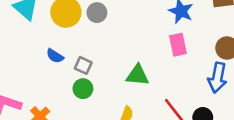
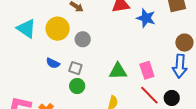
gray circle: (97, 13) -> (83, 39), moved
pink rectangle: (178, 45) -> (147, 70), moved

